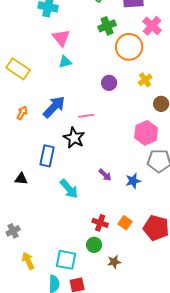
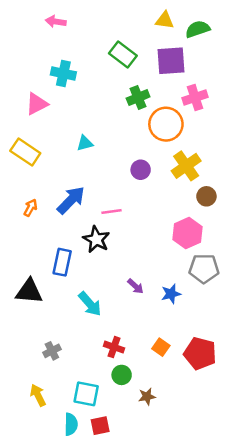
pink cross: (152, 26) -> (195, 98), turned 30
pink triangle: (61, 38) -> (37, 104), moved, turned 42
yellow cross: (145, 80) -> (186, 166), size x1.6
black triangle: (21, 179) -> (29, 291), size x1.6
red cross: (100, 223) -> (114, 347), moved
gray cross: (13, 231) -> (52, 351), moved

